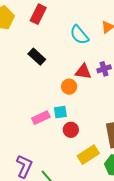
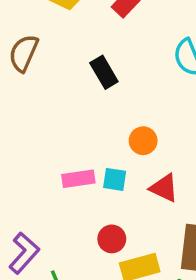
red triangle: (83, 72) -> (164, 188), moved
red circle: (71, 130) -> (112, 239), moved

